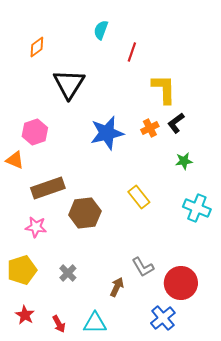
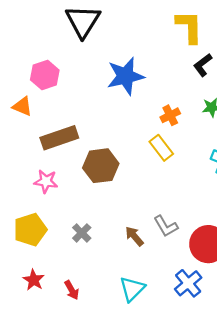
orange cross: (150, 128) -> (170, 115), moved
brown arrow: (117, 287) -> (134, 236), moved, turned -66
cyan triangle: (95, 323) -> (132, 289), moved, turned -45

